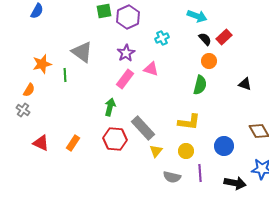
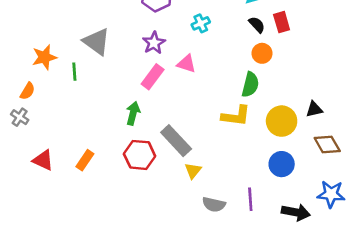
red rectangle: (224, 37) -> (282, 22), turned -63
black triangle: (245, 84) -> (314, 109), moved, turned -32
yellow L-shape: (189, 122) -> (236, 116), moved
yellow circle: (186, 151) -> (282, 121), moved, size x1.5

